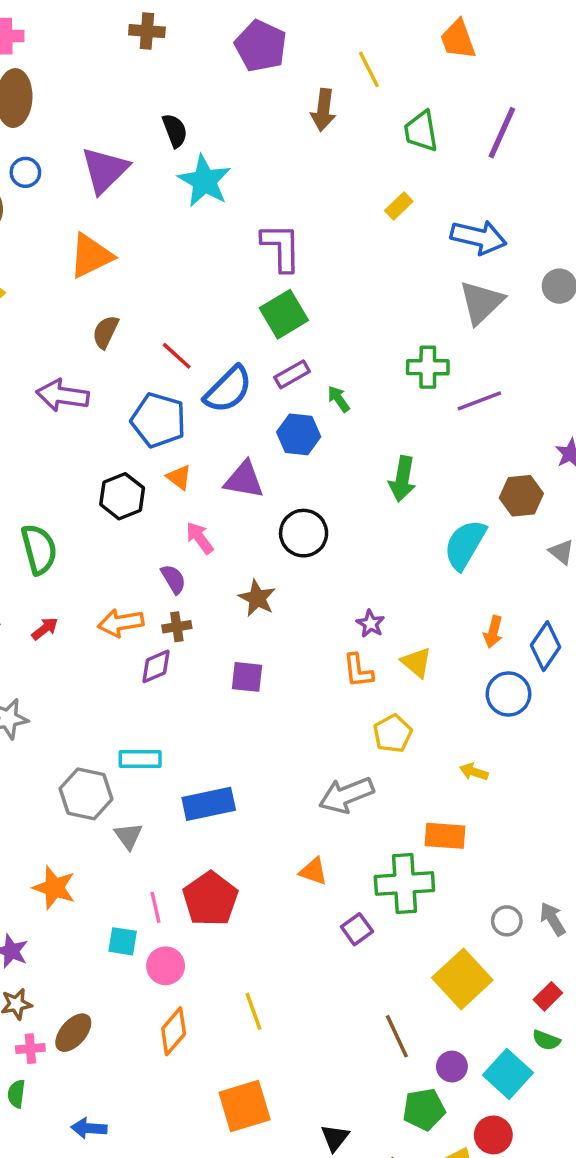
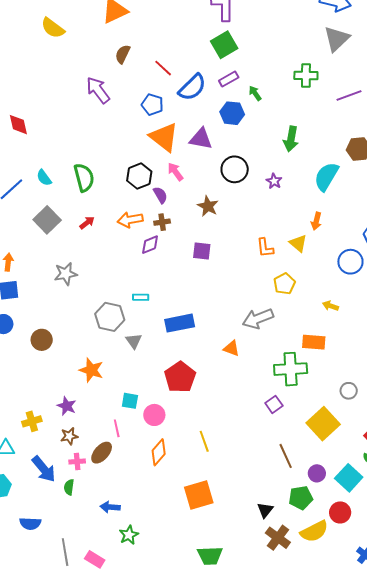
purple arrow: (63, 395) -> (98, 90), turned 44
purple line: (479, 401) -> (349, 95), moved
blue pentagon: (158, 420) -> (152, 105), size x0.7
orange triangle: (179, 477) -> (164, 137), size x2.0
black hexagon: (122, 496) -> (139, 176), moved
purple star: (370, 624) -> (274, 181), moved
orange arrow: (493, 632) -> (316, 221), moved
cyan rectangle: (140, 759) -> (141, 297), size x0.7
orange triangle: (313, 871) -> (231, 348), moved
pink line: (156, 907) -> (117, 428), moved
purple square: (357, 929) -> (274, 404), moved
black triangle: (335, 1138) -> (265, 510), moved

